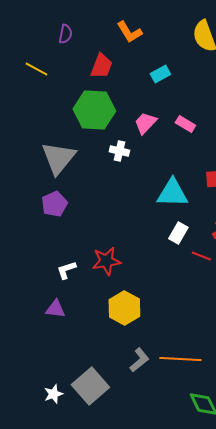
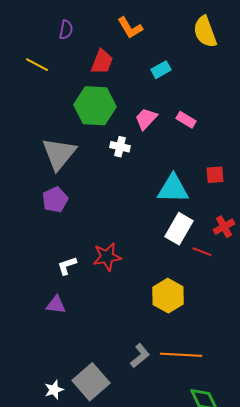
white rectangle: (178, 233) -> (179, 229), size x1.4
yellow hexagon: (124, 308) -> (168, 296), moved

